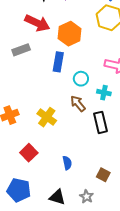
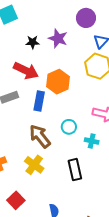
blue rectangle: (58, 62) -> (39, 101), moved
brown arrow: (78, 104) -> (40, 136), moved, size x1.4
black rectangle: (101, 122) -> (75, 170), moved

